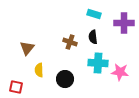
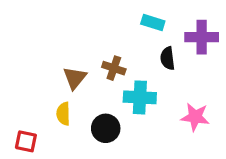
black semicircle: (93, 37) -> (168, 58), moved
brown triangle: (27, 48) -> (75, 78), moved
cyan cross: (98, 63) -> (140, 97), moved

